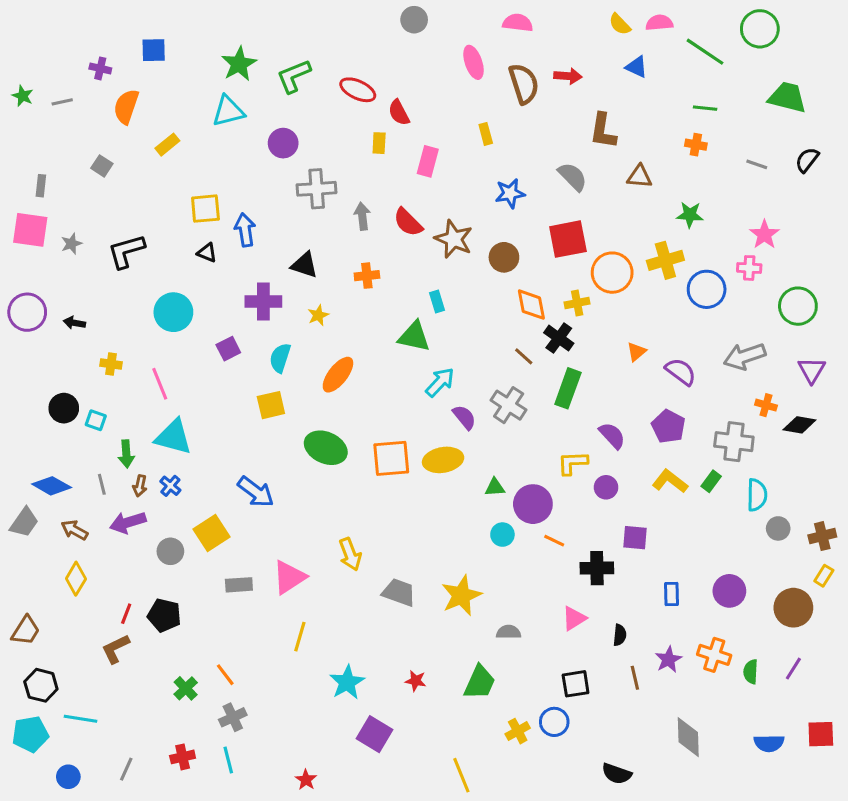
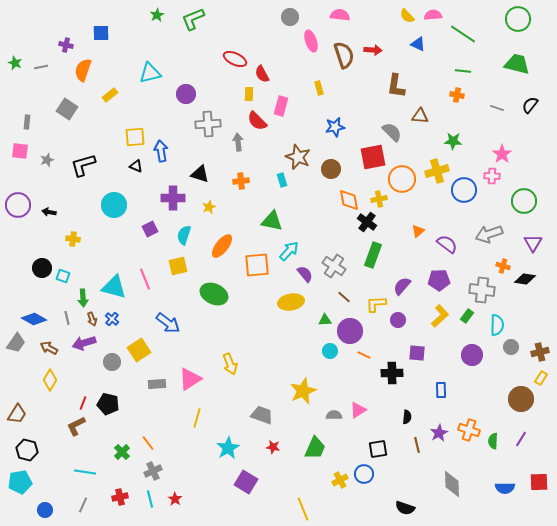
gray circle: (414, 20) -> (290, 17), moved
green circle: (760, 29) -> (518, 19), moved
green star: (239, 64) -> (157, 15), moved, size x0.6
green L-shape: (294, 76) -> (193, 19), moved
gray square: (102, 166) -> (67, 109), size x1.5
gray semicircle: (573, 177) -> (392, 132), moved
red semicircle: (408, 222) -> (257, 121), moved
pink square: (30, 230) -> (20, 151), size x0.7
cyan rectangle: (437, 301) -> (282, 180), moved
brown line: (524, 356) -> (344, 297), moved
pink line: (160, 384) -> (145, 279), moved
purple pentagon: (668, 426) -> (439, 280), turned -30
purple semicircle: (612, 436) -> (402, 286), turned -96
orange square: (391, 458) -> (257, 265), moved
yellow L-shape: (670, 481) -> (440, 316), turned 100
brown arrow: (140, 486) -> (92, 319), turned -32
purple circle: (729, 591) -> (472, 355), moved
gray trapezoid: (399, 592) -> (262, 415), moved
pink triangle: (574, 618) -> (358, 410), moved
cyan line: (81, 719) -> (85, 472), moved
red star: (306, 780) -> (175, 499), moved

